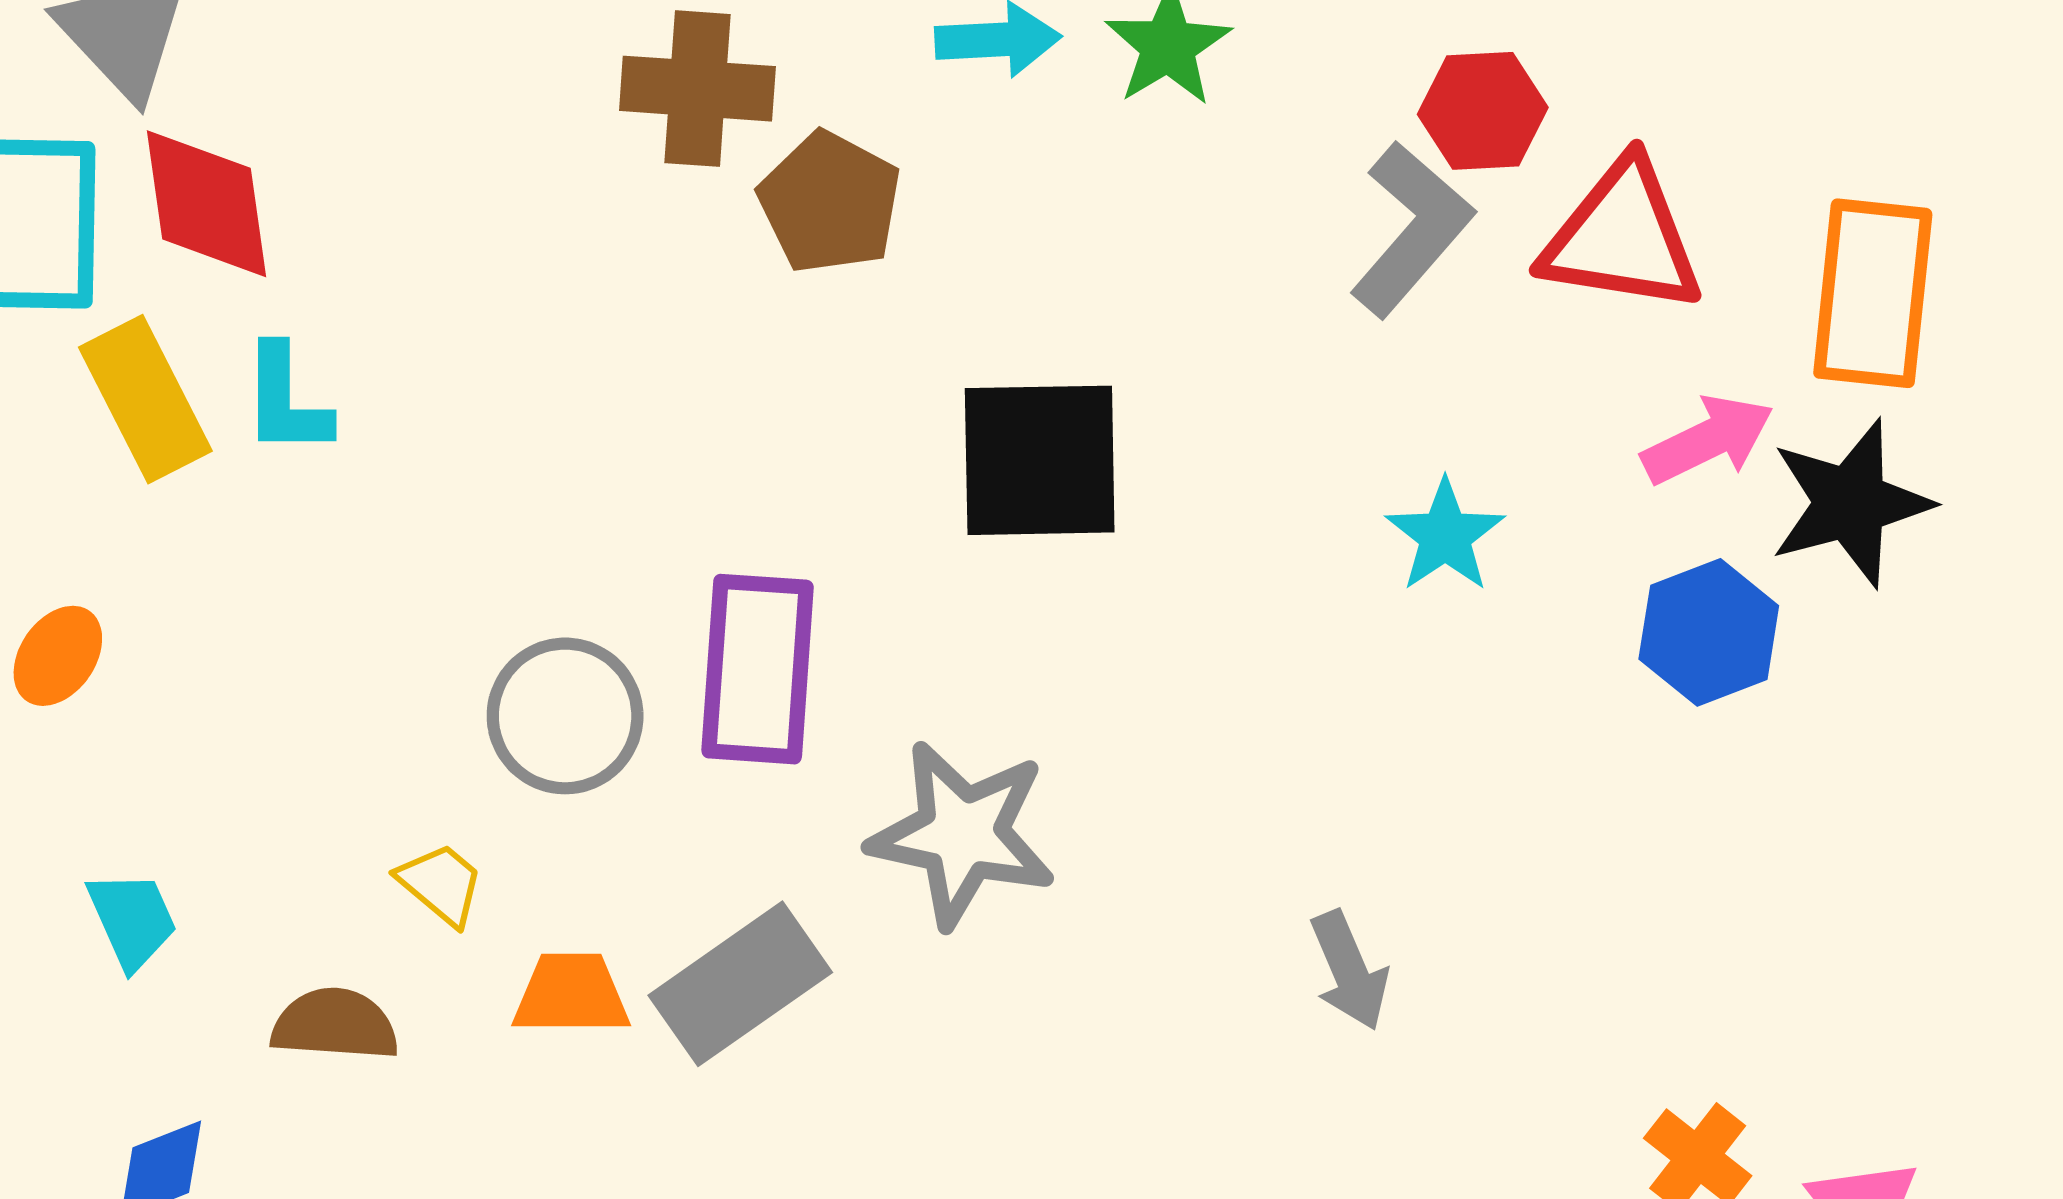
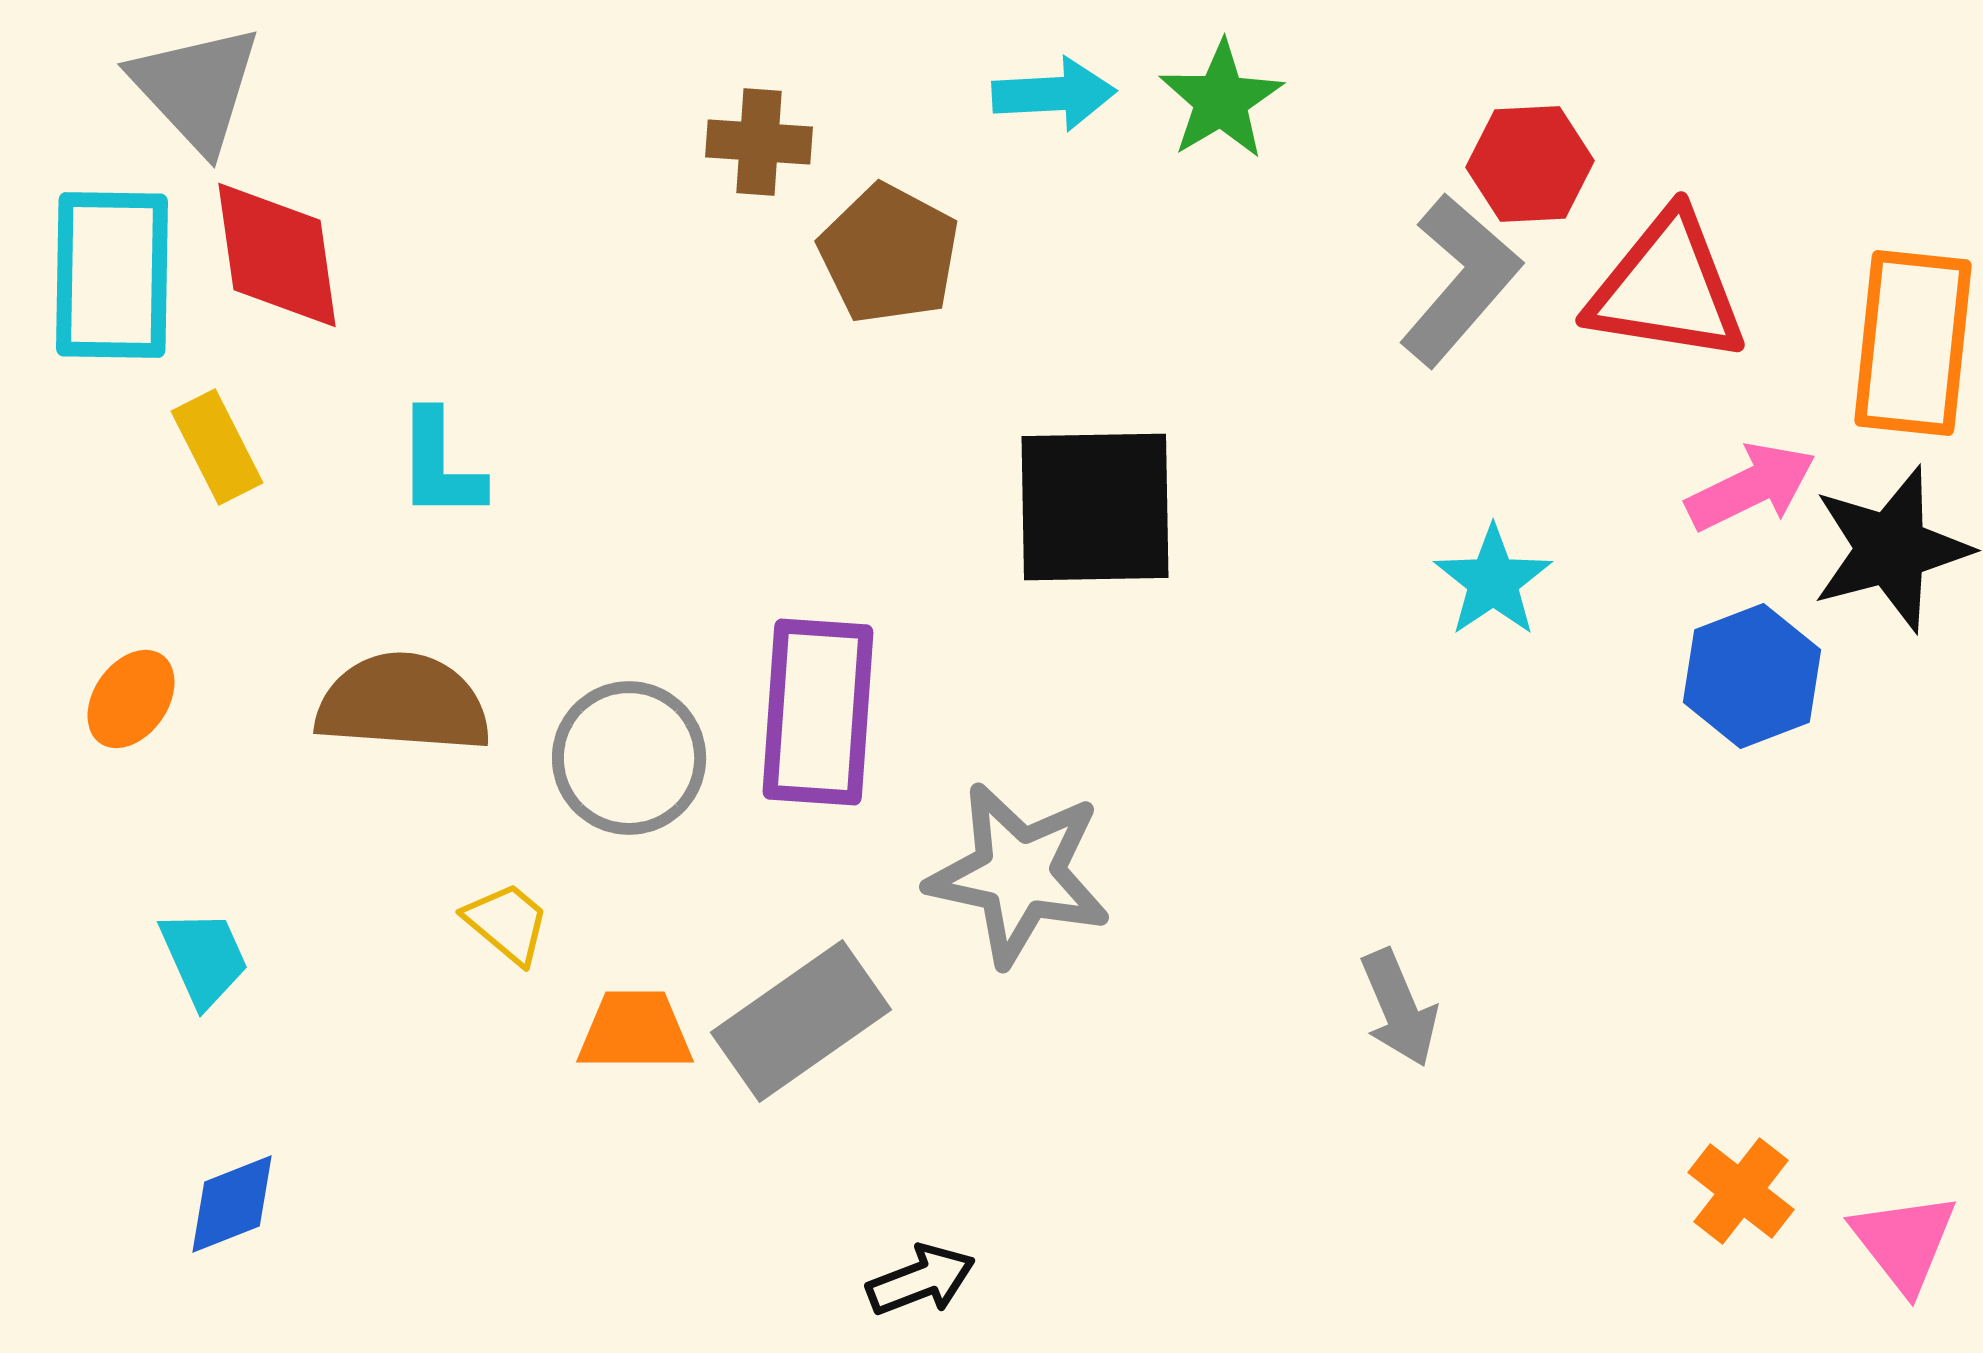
brown cross: (697, 89) -> (759, 142), size x0.7
yellow rectangle: (145, 399) -> (217, 447), size x0.7
cyan L-shape: (286, 400) -> (440, 465), moved
brown semicircle: (335, 1025) -> (403, 703), moved, size x1.4

